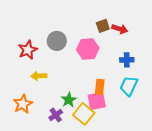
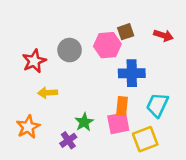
red arrow: (120, 29) -> (163, 35), moved
pink hexagon: (88, 49) -> (107, 45), moved
blue cross: (127, 60) -> (132, 73), moved, size x1.5
yellow square: (84, 114) -> (145, 139), moved, turned 30

